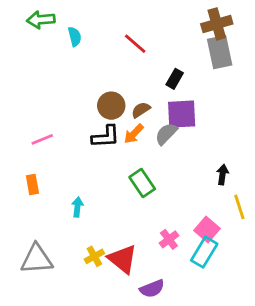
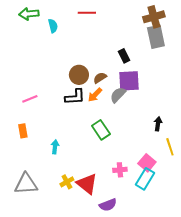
red line: (135, 44) -> (87, 13), moved, turned -42
black rectangle: (175, 79) -> (124, 56), turned -56
pink cross: (169, 239) -> (120, 170), turned 32

